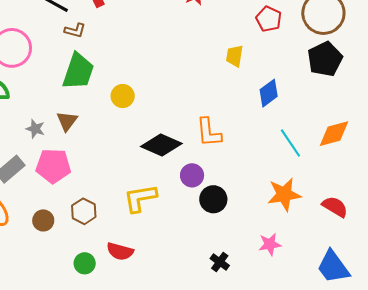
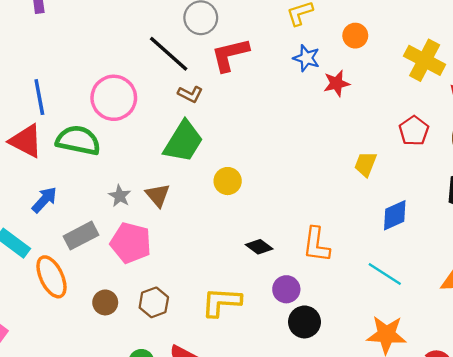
brown triangle: (67, 121) -> (158, 195), turned -30
cyan line: (290, 143) -> (385, 274), moved, turned -36
black diamond: (161, 145) -> (259, 247), size x0.6

